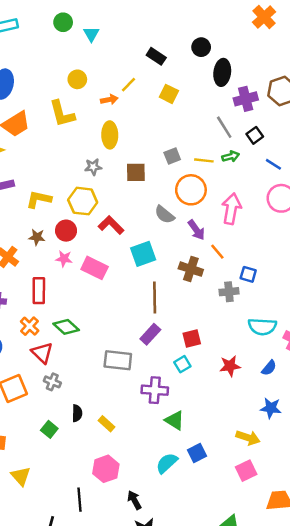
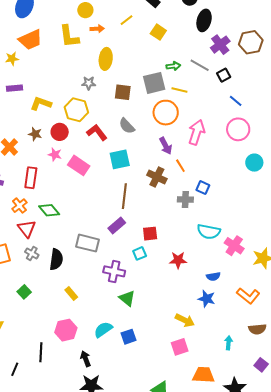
purple cross: (246, 99) -> (220, 45), turned -30
orange arrow: (109, 100) -> (97, 29), moved
gray line: (224, 127) -> (200, 65), turned -36
gray square: (172, 156) -> (154, 83), size x1.6
green arrow: (231, 156) -> (173, 66), moved
gray semicircle: (164, 215) -> (127, 126), moved
blue semicircle: (269, 368) -> (213, 276), moved, turned 32
black semicircle: (77, 413) -> (56, 259), moved, size x1.5
blue square: (197, 453) -> (128, 337), moved
cyan semicircle: (167, 463) -> (103, 330), moved

